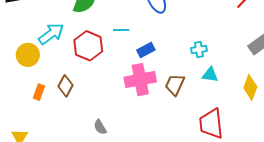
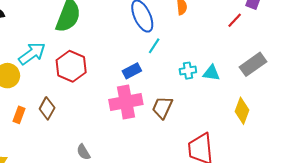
cyan line: (121, 30) -> (154, 46), moved, turned -56
cyan triangle: (210, 75) -> (211, 73), moved

